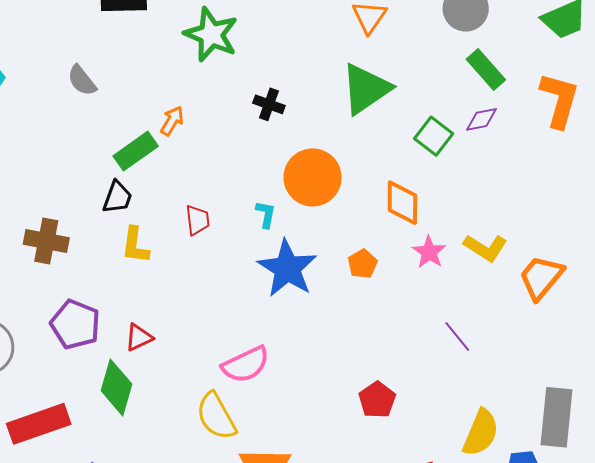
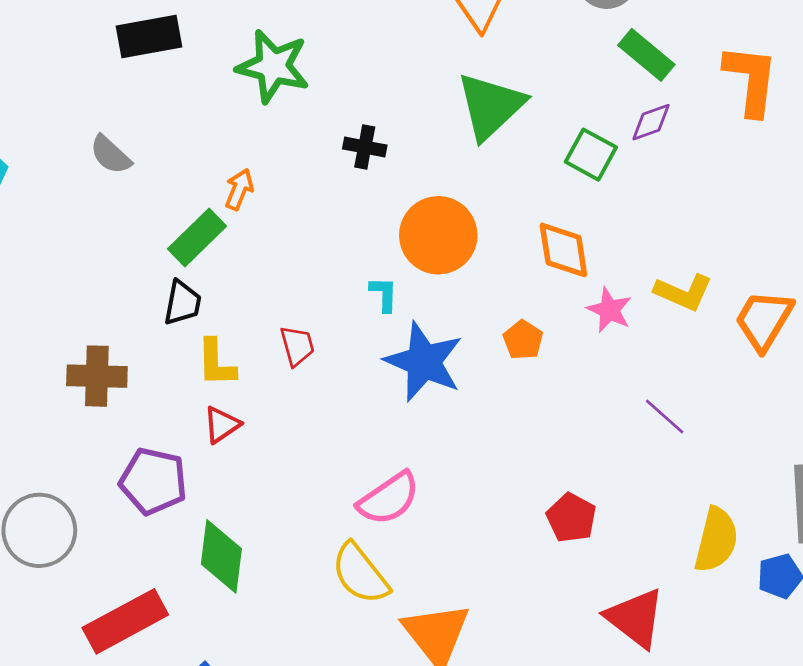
red trapezoid: (197, 220) -> (297, 346), moved
red triangle: (139, 337) -> (222, 425), moved

